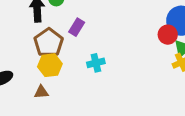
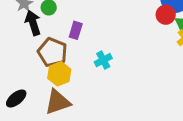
brown triangle: (41, 92) -> (58, 102), size x1.8

